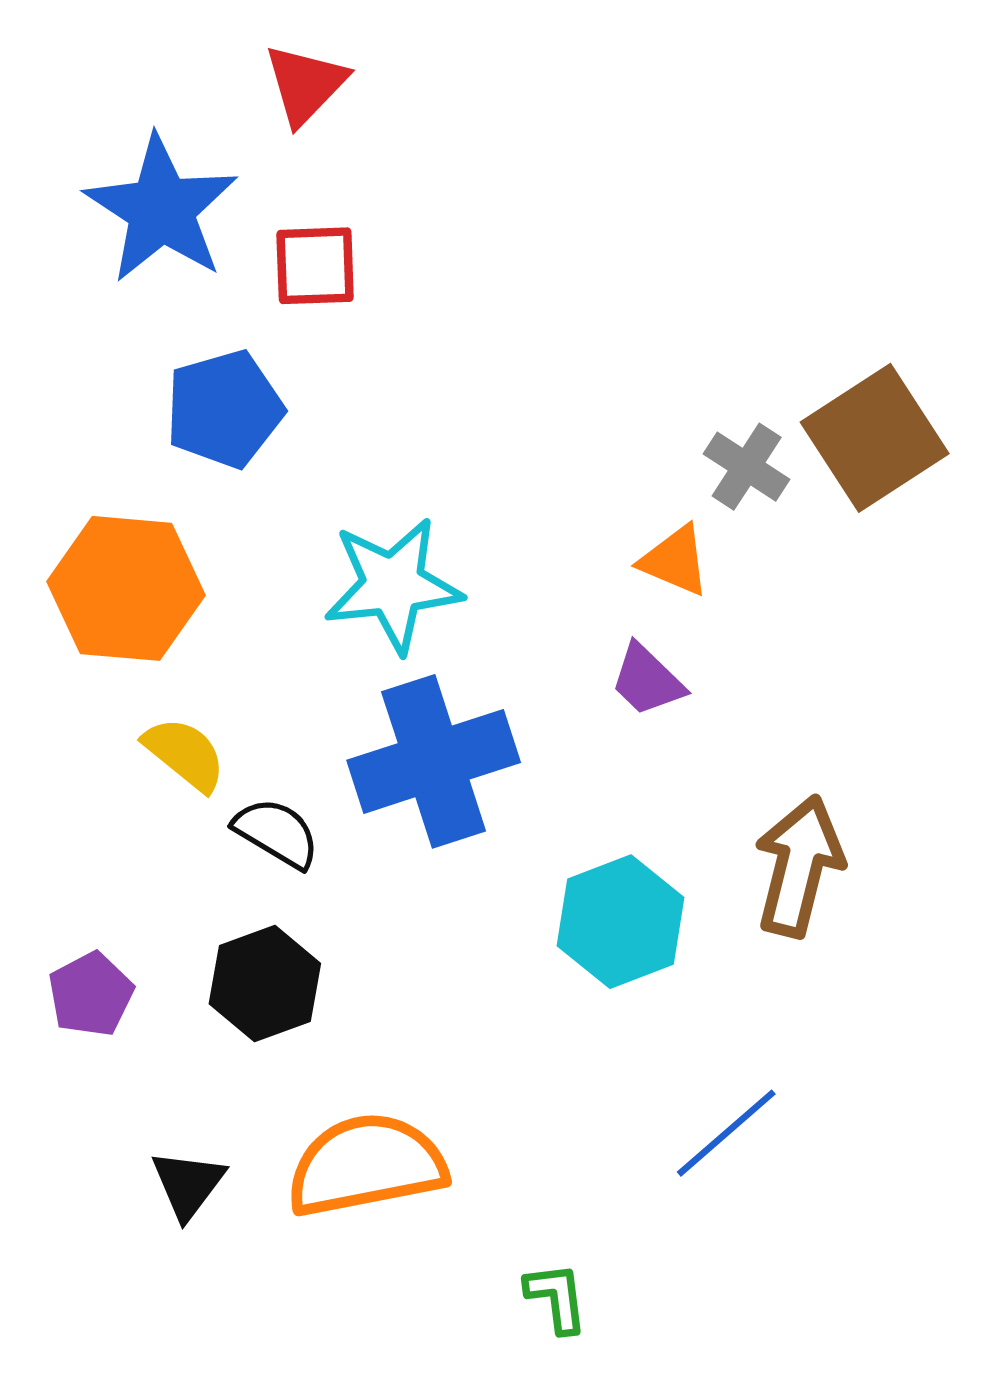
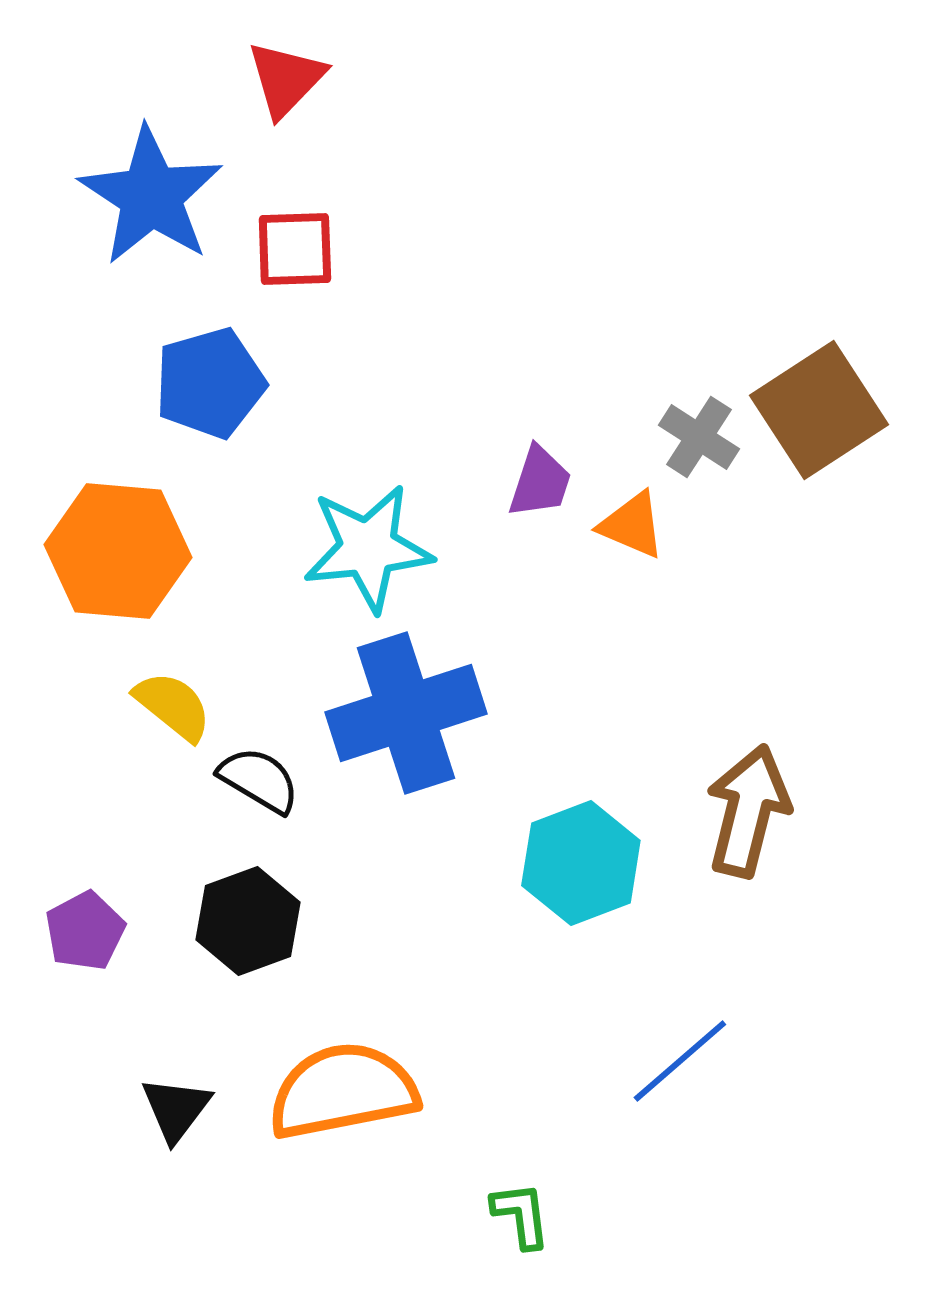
purple trapezoid: (647, 680) -> (540, 482), moved, turned -116

